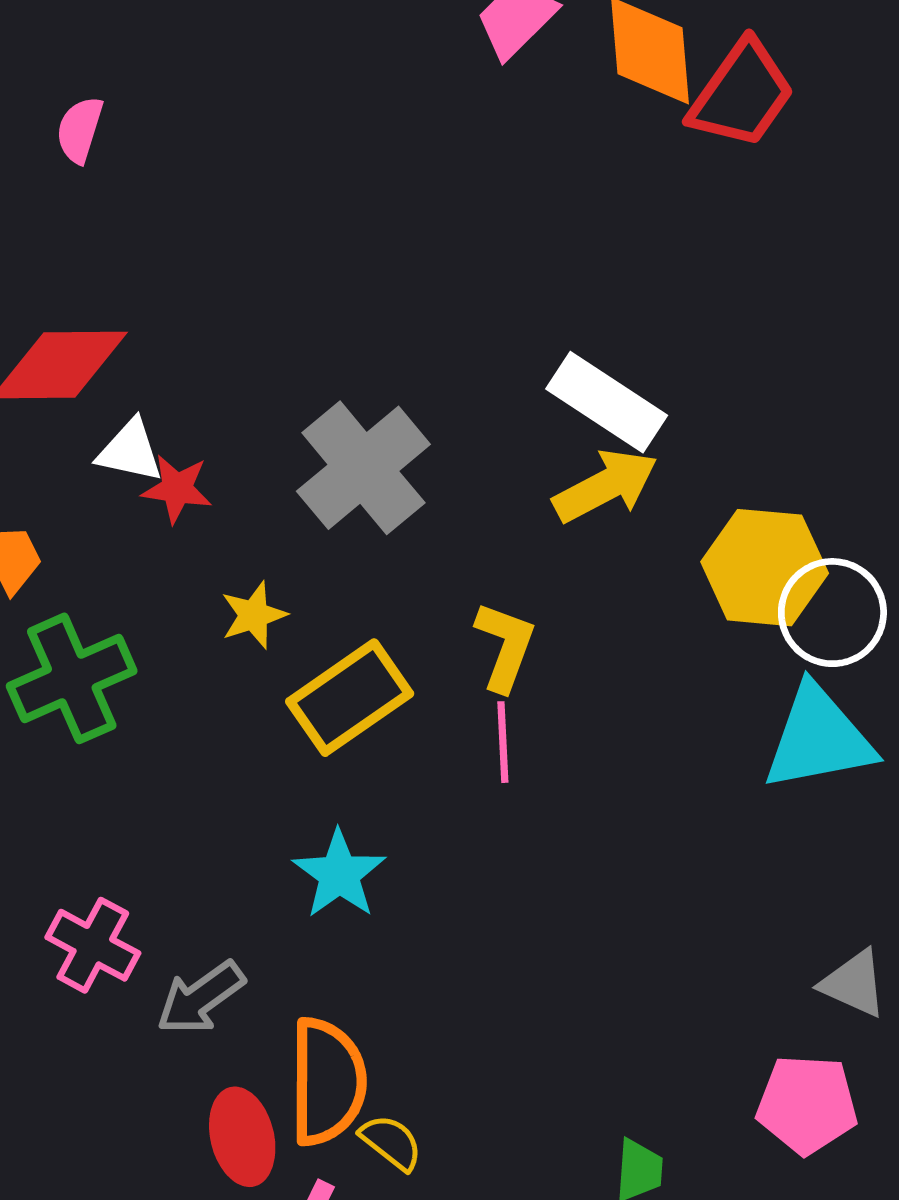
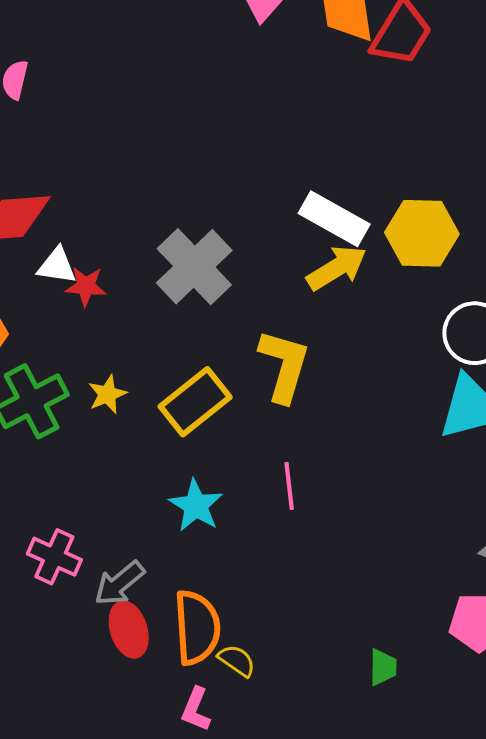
yellow hexagon: (765, 568) -> (422, 233), moved
yellow star: (254, 615) -> (107, 394), moved
yellow L-shape: (505, 646) -> (284, 366), size x1.4
pink line: (503, 742) -> (289, 486), moved
red ellipse: (242, 1137) -> (129, 630), moved

